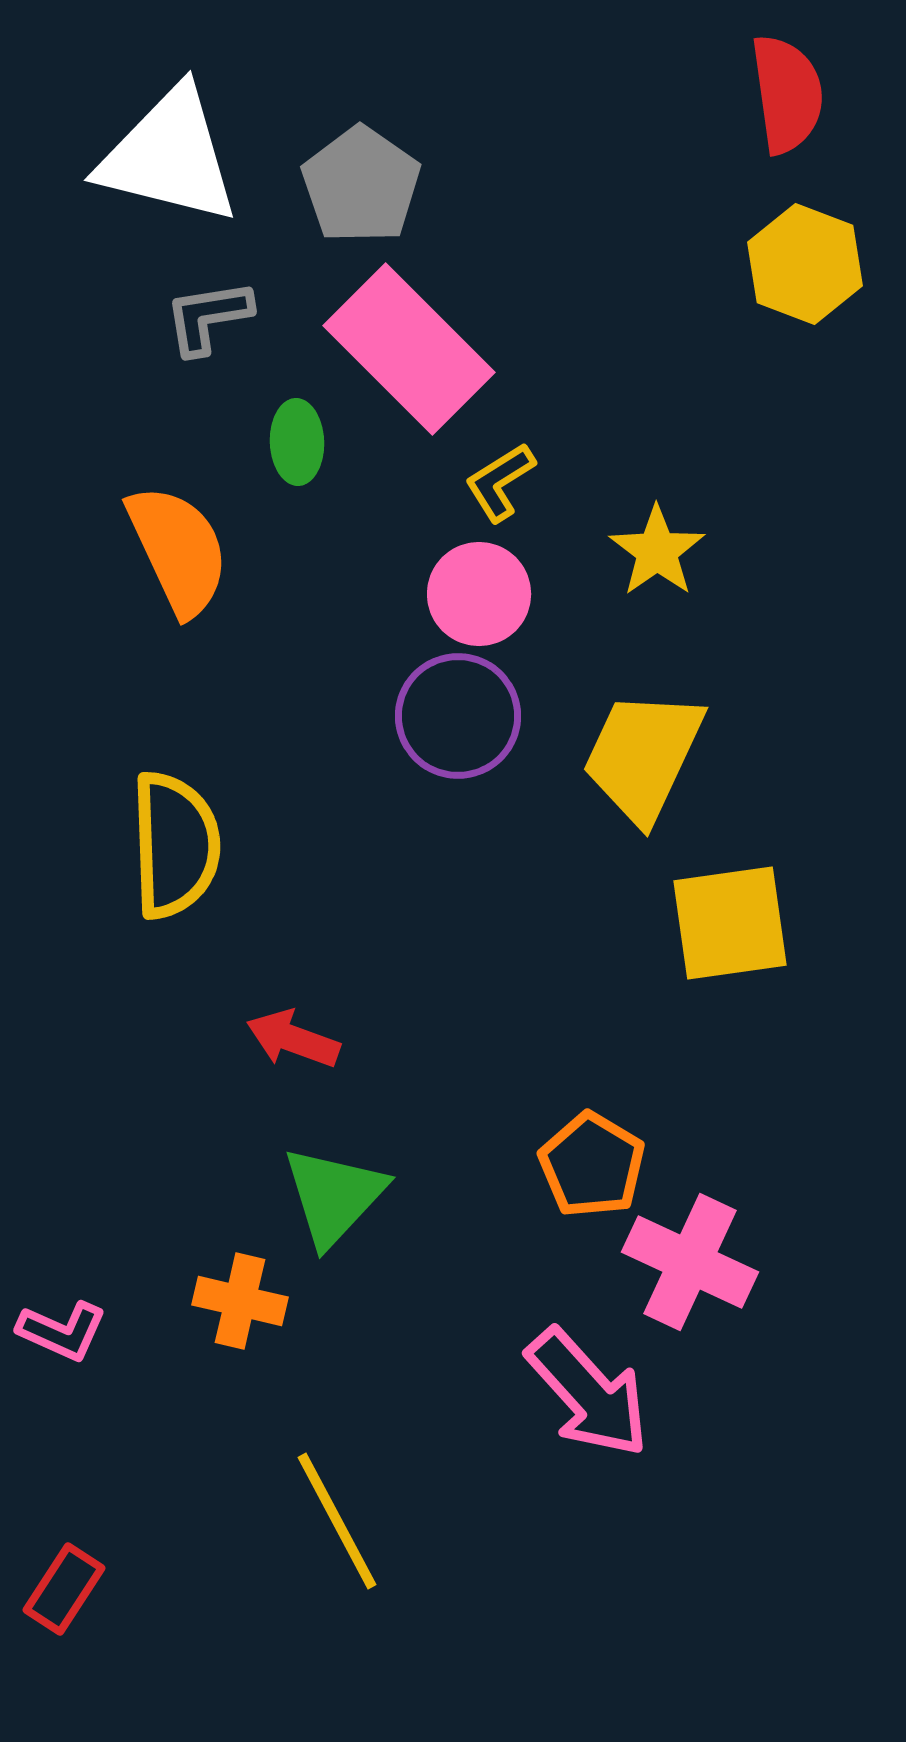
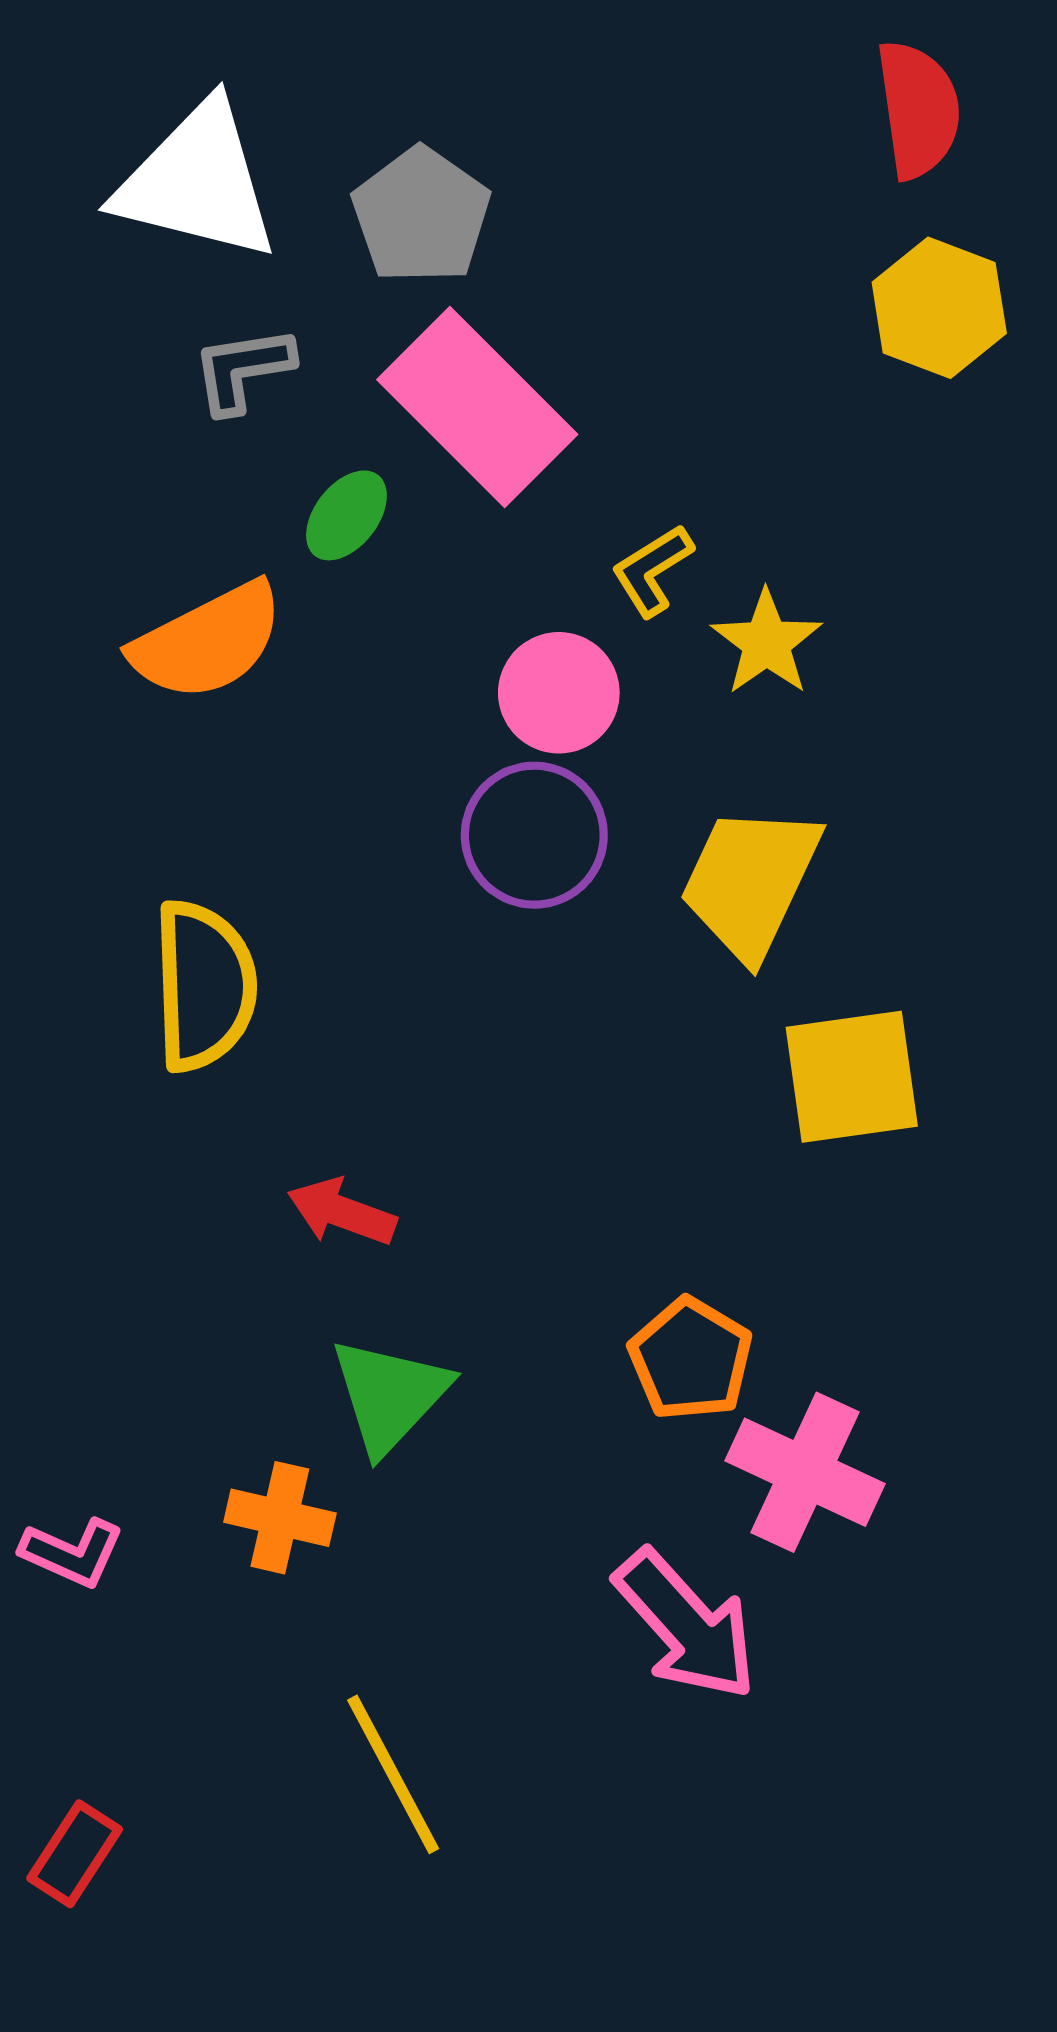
green ellipse: (297, 442) -> (346, 515), turned 40
yellow L-shape: (500, 482) -> (652, 570), moved
orange semicircle: (178, 550) -> (208, 641), turned 88

